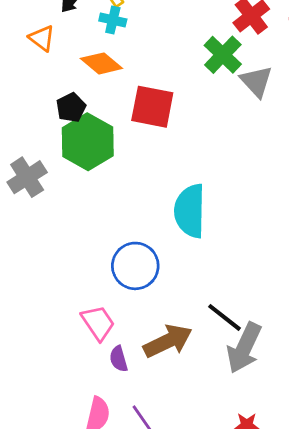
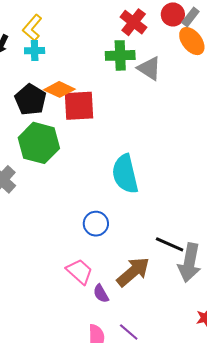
green cross: (223, 55) -> (120, 55), turned -32
orange diamond: (101, 63) -> (59, 89), moved
black pentagon: (71, 108) -> (31, 100), moved, size x1.4
blue circle: (135, 266) -> (96, 224), size x0.7

